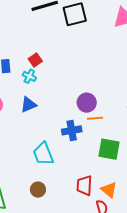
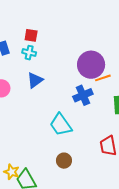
red square: (35, 60) -> (31, 35), turned -32
purple circle: (87, 103) -> (91, 65), size x1.4

